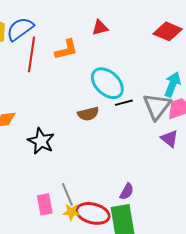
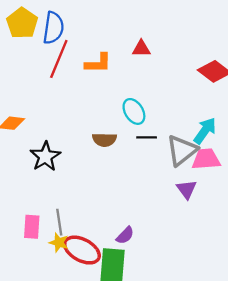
blue semicircle: (20, 29) -> (53, 28), turned 120
cyan ellipse: (107, 83) -> (134, 111), size x0.7

